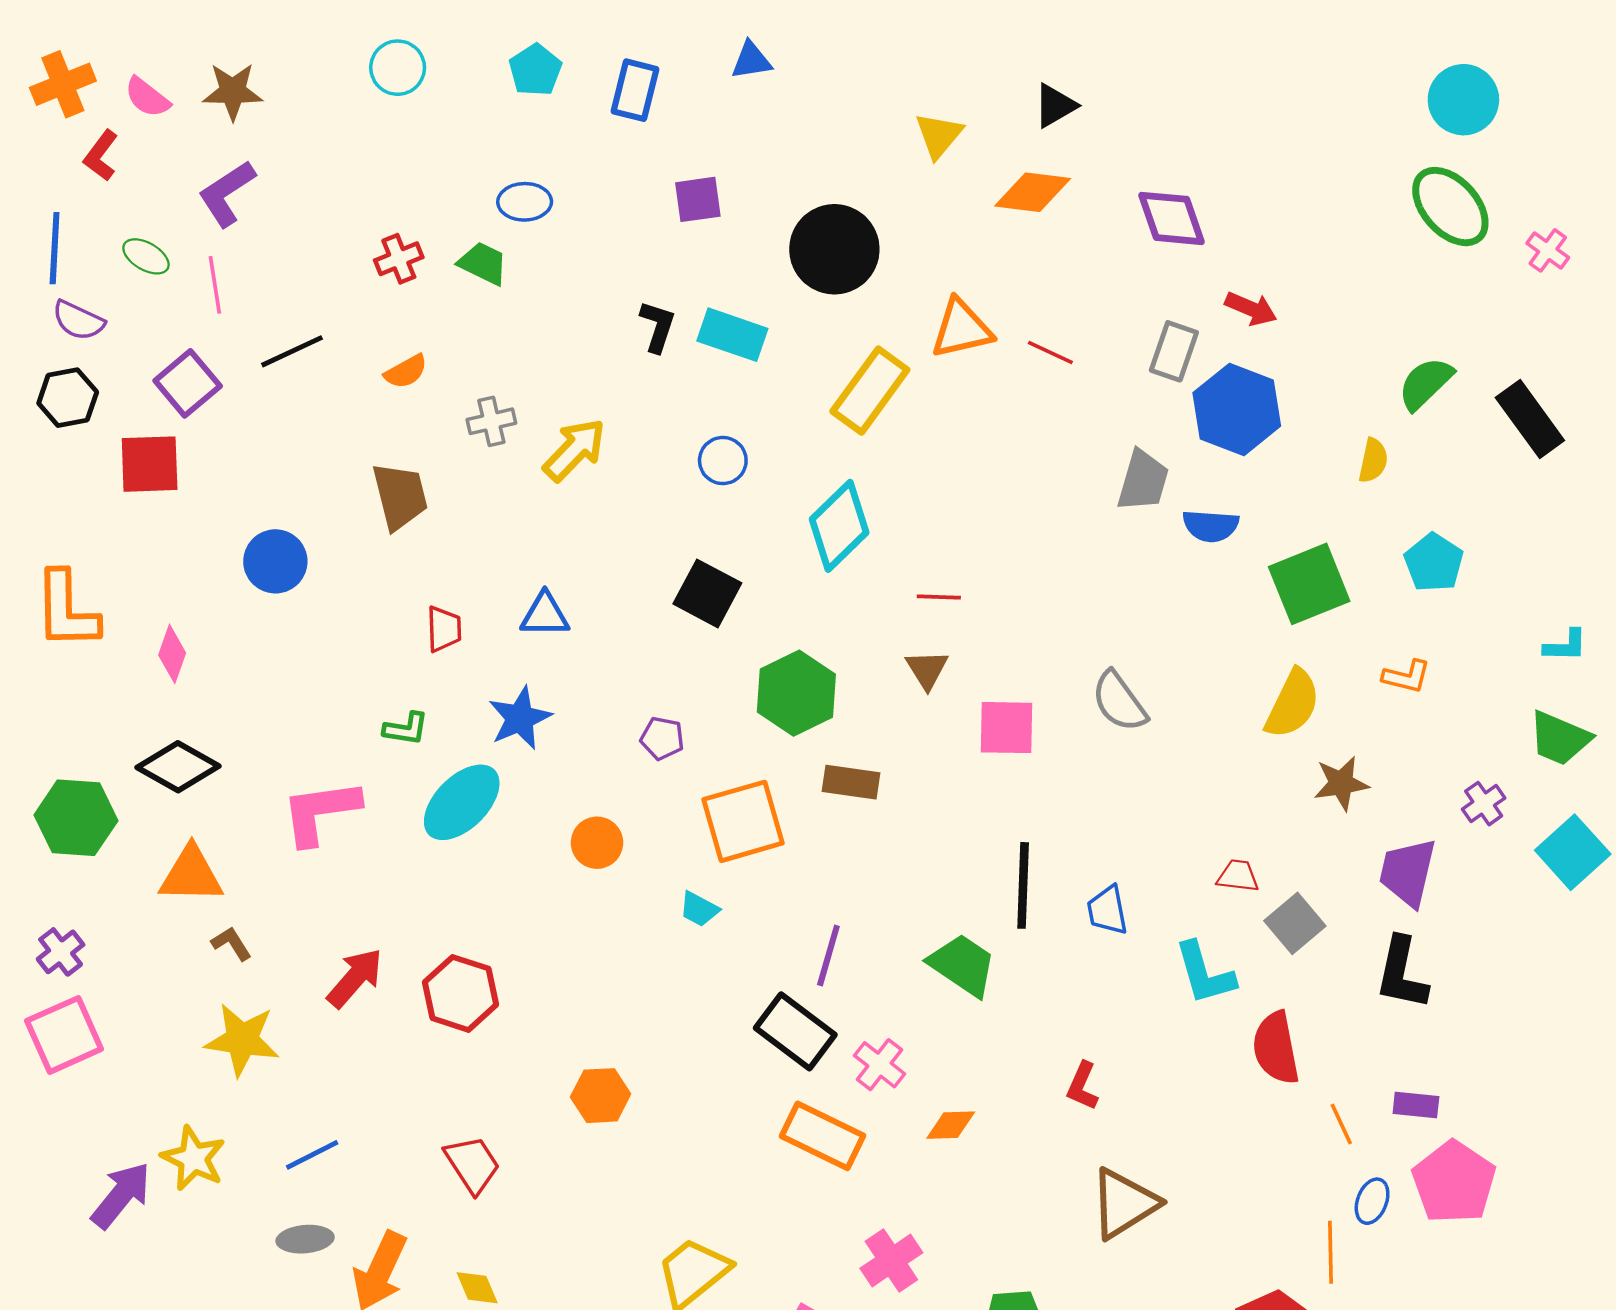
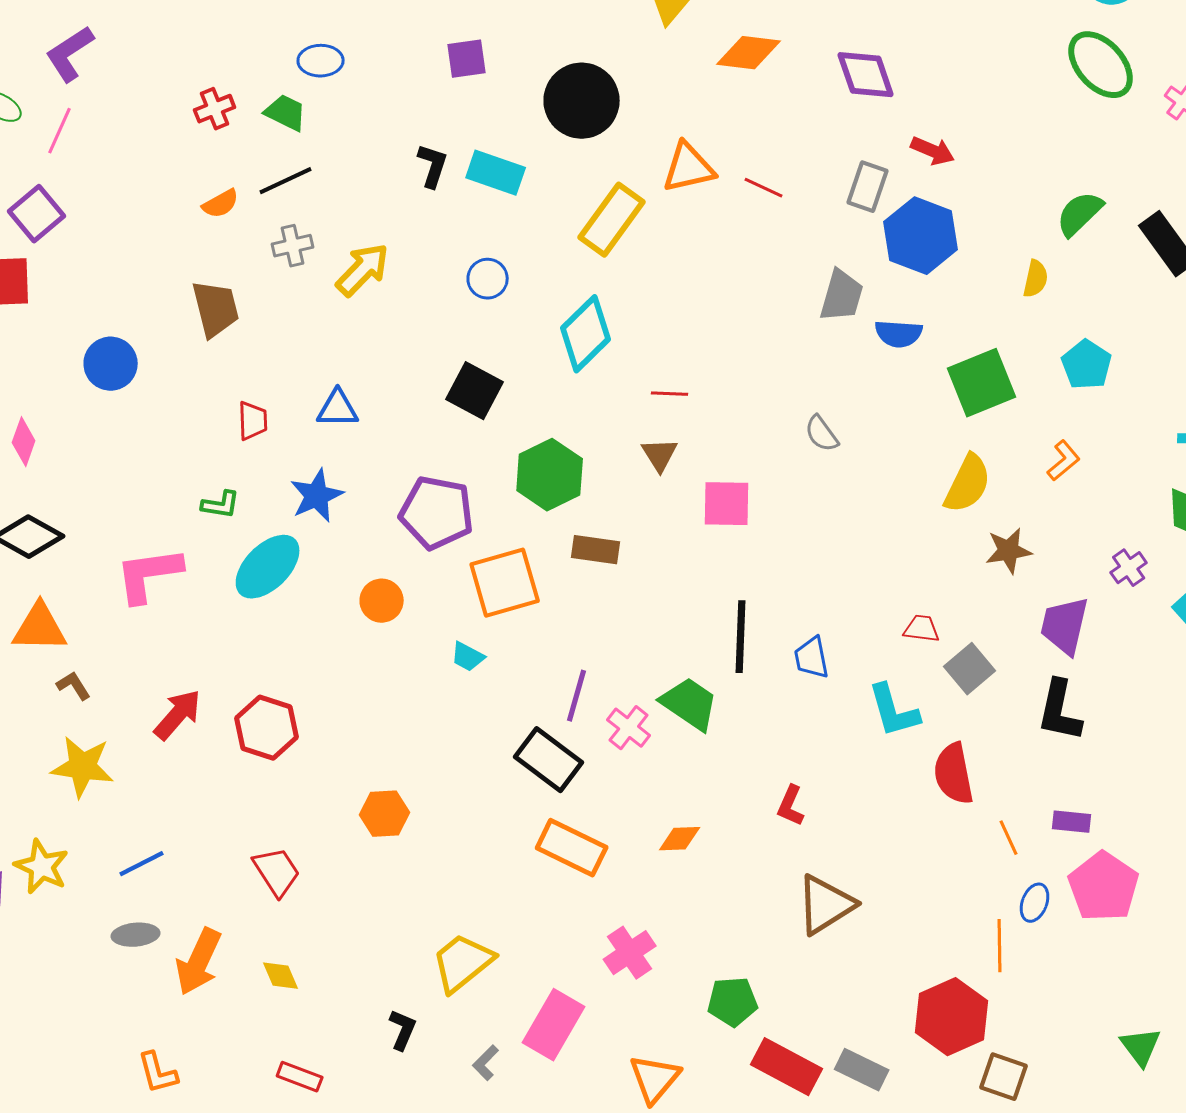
pink line: (215, 285) -> (60, 131), turned 33
black line: (292, 351) -> (286, 181), moved
orange L-shape: (1406, 677) -> (1064, 461), turned -54
gray semicircle: (1119, 701) -> (822, 434), moved, size x0.7
purple pentagon: (662, 738) -> (437, 513), size x2.0
pink cross: (879, 1065) -> (629, 728), moved

